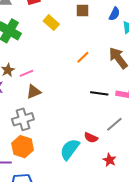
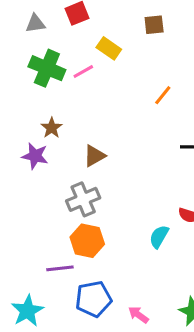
pink line: (27, 73) -> (83, 72), moved
cyan semicircle: (70, 149) -> (159, 237), size x0.7

